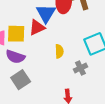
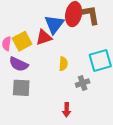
yellow square: (16, 34) -> (22, 41), turned -36
gray square: (21, 80) -> (21, 88), turned 30

